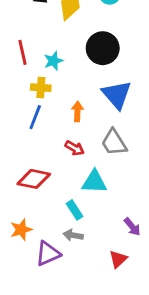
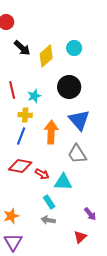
orange arrow: (77, 111) -> (51, 132), size x1.6
red arrow: (75, 148) -> (42, 174), moved
red diamond: (34, 179) -> (20, 166), moved
purple triangle: (48, 254) -> (13, 242), moved, turned -36

